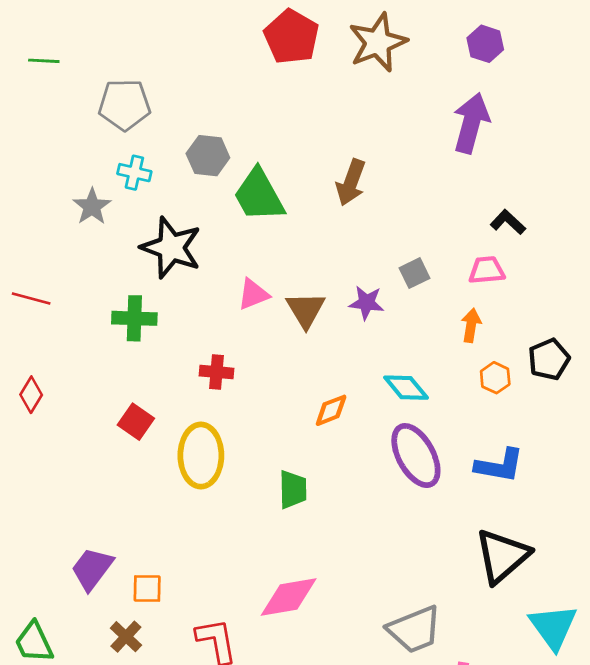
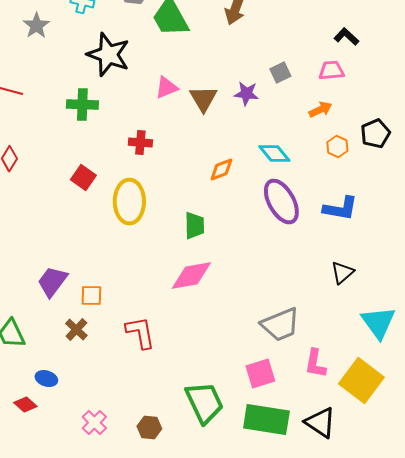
gray star: (92, 207) -> (36, 26), moved
orange arrow: (471, 325) -> (320, 110), turned 55
black triangle: (502, 556) -> (342, 273), size x0.6
pink diamond: (289, 597) -> (191, 276), moved

